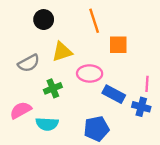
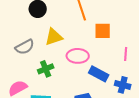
pink line: (147, 84) -> (126, 54), moved

